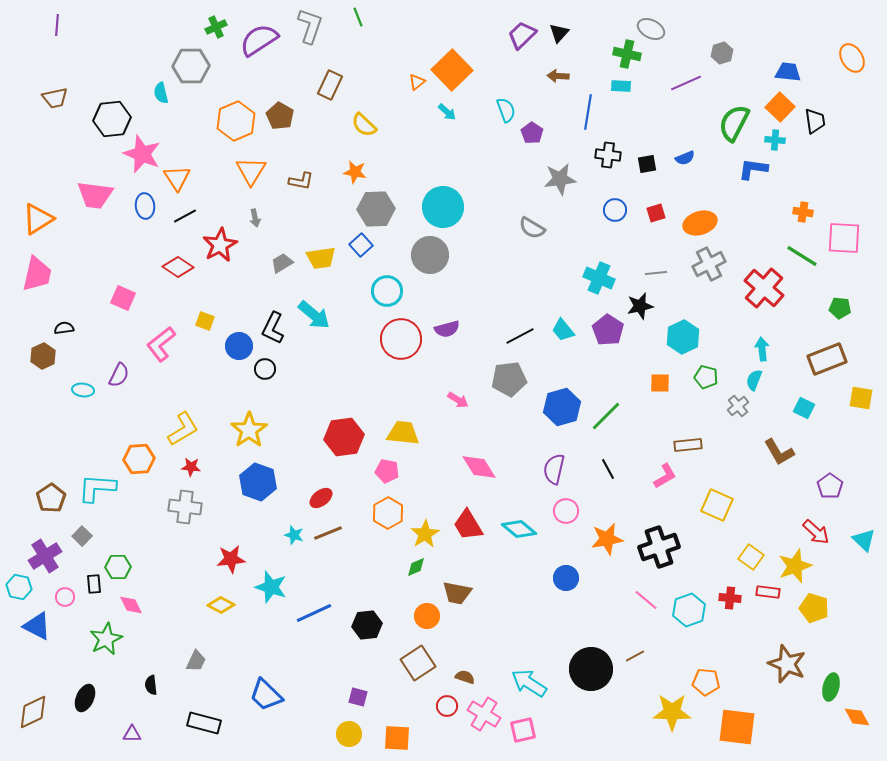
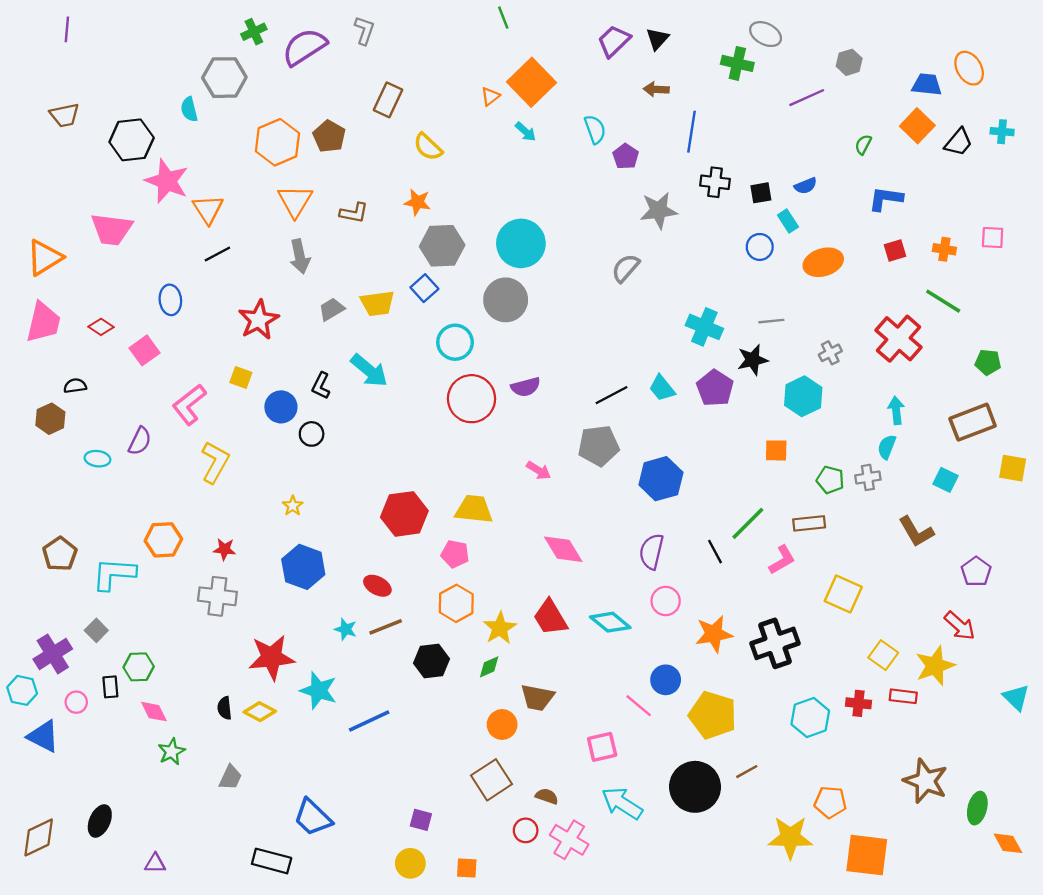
green line: (358, 17) -> (503, 18), moved
gray L-shape: (310, 26) -> (364, 31), size x0.7
orange ellipse: (852, 58) -> (969, 68), moved
cyan rectangle: (621, 86) -> (788, 221), moved, turned 54
black trapezoid: (815, 121) -> (958, 142), turned 48
green semicircle: (734, 123) -> (863, 145), size x0.5
cyan cross: (775, 140) -> (1002, 132), moved
blue ellipse: (145, 206) -> (170, 300), moved
blue circle: (615, 210) -> (760, 247), moved
red square: (656, 213) -> (895, 250), moved
gray arrow: (255, 218) -> (300, 256), size x1.6
gray semicircle: (532, 228) -> (626, 268), turned 100
pink square: (844, 238) -> (993, 238), moved, size x0.6
red star: (220, 245) -> (259, 320), moved
gray cross: (709, 264) -> (830, 353), moved, size x0.6
red diamond: (178, 267) -> (101, 327), moved, size x0.7
pink square: (123, 298) -> (144, 350), turned 30
black L-shape: (273, 328) -> (321, 386), size x0.7
green pentagon: (706, 377) -> (830, 480), moved
gray cross: (738, 406) -> (868, 477), turned 30
green line: (606, 416) -> (748, 523), moved
yellow L-shape: (183, 429) -> (215, 462), moved, turned -30
yellow star: (249, 430) -> (293, 506), size x0.5
brown pentagon: (51, 498) -> (60, 554), moved
red ellipse: (321, 498) -> (377, 586), turned 65
cyan triangle: (864, 540) -> (1016, 697), moved
red star: (231, 559) -> (272, 657), size x1.4
pink line: (646, 600) -> (639, 706), moved
yellow pentagon: (814, 608) -> (713, 715), moved, size x1.4
black hexagon: (367, 625) -> (432, 661), moved
green star: (106, 639) -> (172, 752), moved, size x0.7
black semicircle: (151, 685) -> (224, 708), moved
black rectangle: (204, 723) -> (272, 861), moved
pink square: (523, 730) -> (602, 747), moved
orange square: (397, 738) -> (467, 868), size x0.7

